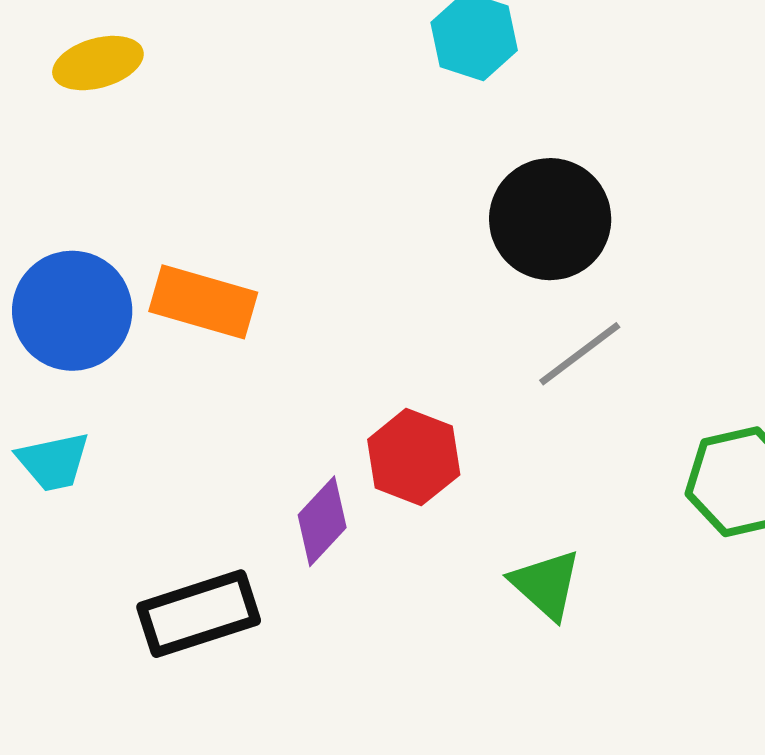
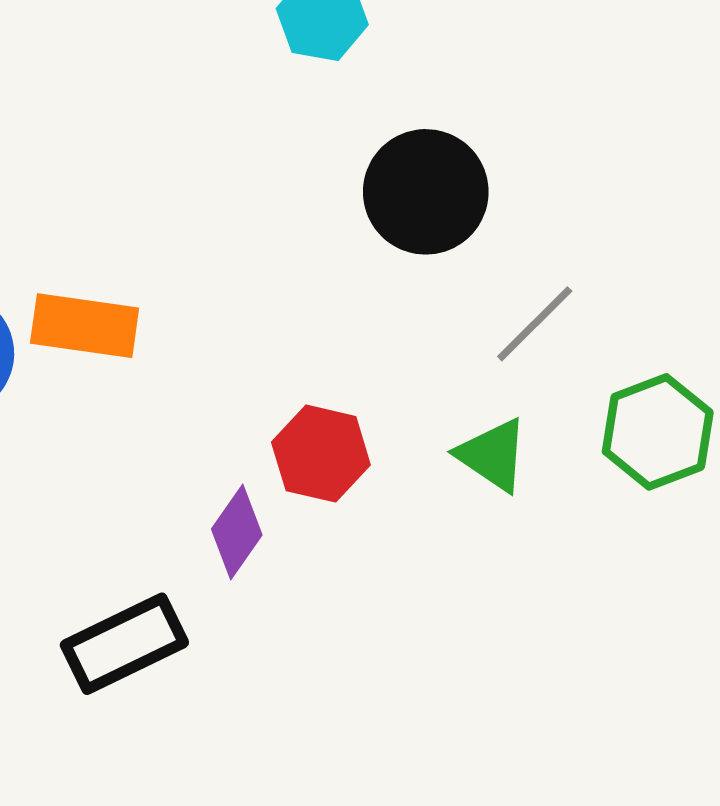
gray line: (580, 354) -> (535, 324), moved
green triangle: (546, 584) -> (493, 455), moved

